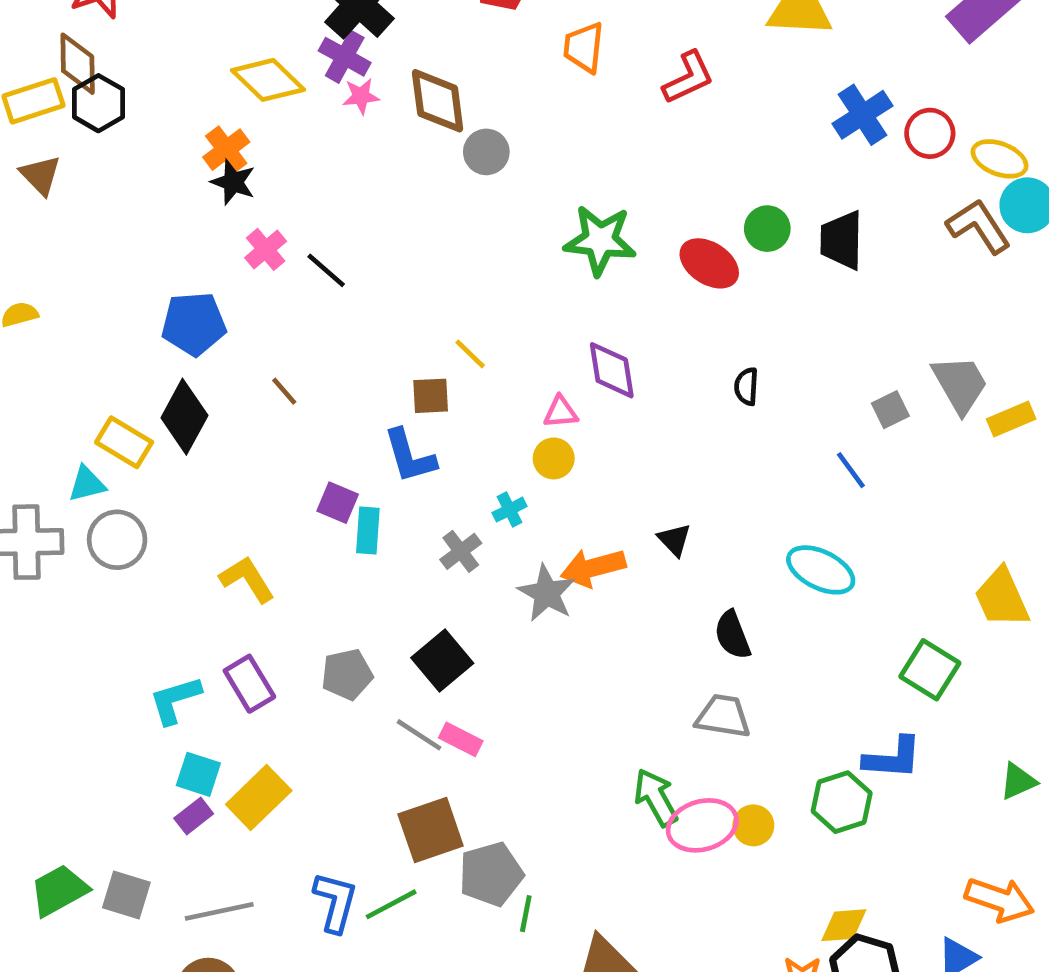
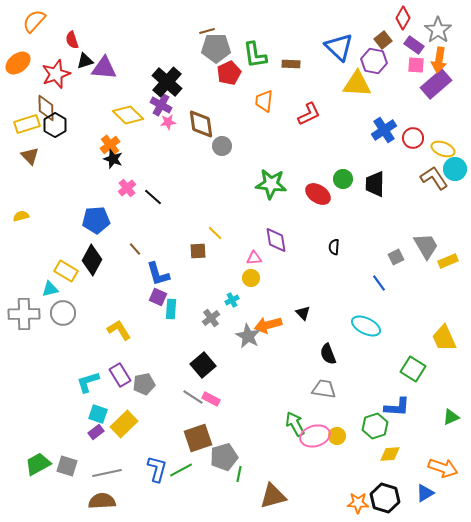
blue L-shape: (410, 456) -> (158, 274), moved
gray pentagon: (347, 674) -> (144, 384), moved
yellow diamond: (844, 925) -> (390, 454), moved

